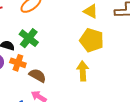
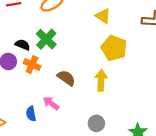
yellow triangle: (91, 11) -> (103, 16), moved
brown semicircle: (38, 75) -> (66, 78), moved

